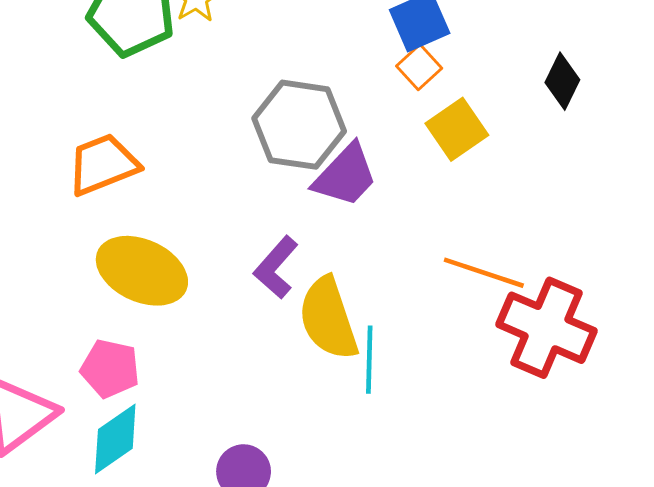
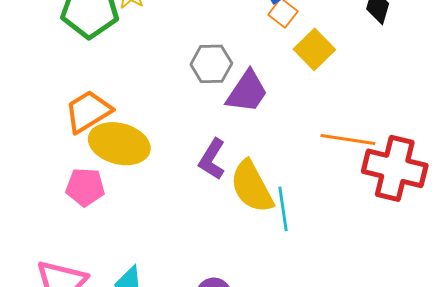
gray hexagon: (299, 125) -> (211, 64), size x0.7
yellow ellipse: (142, 271) -> (119, 144), moved
pink pentagon: (110, 369) -> (85, 187), moved

